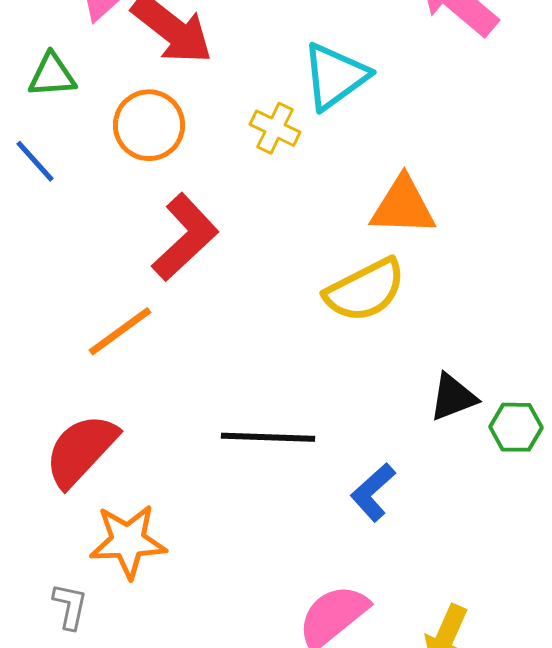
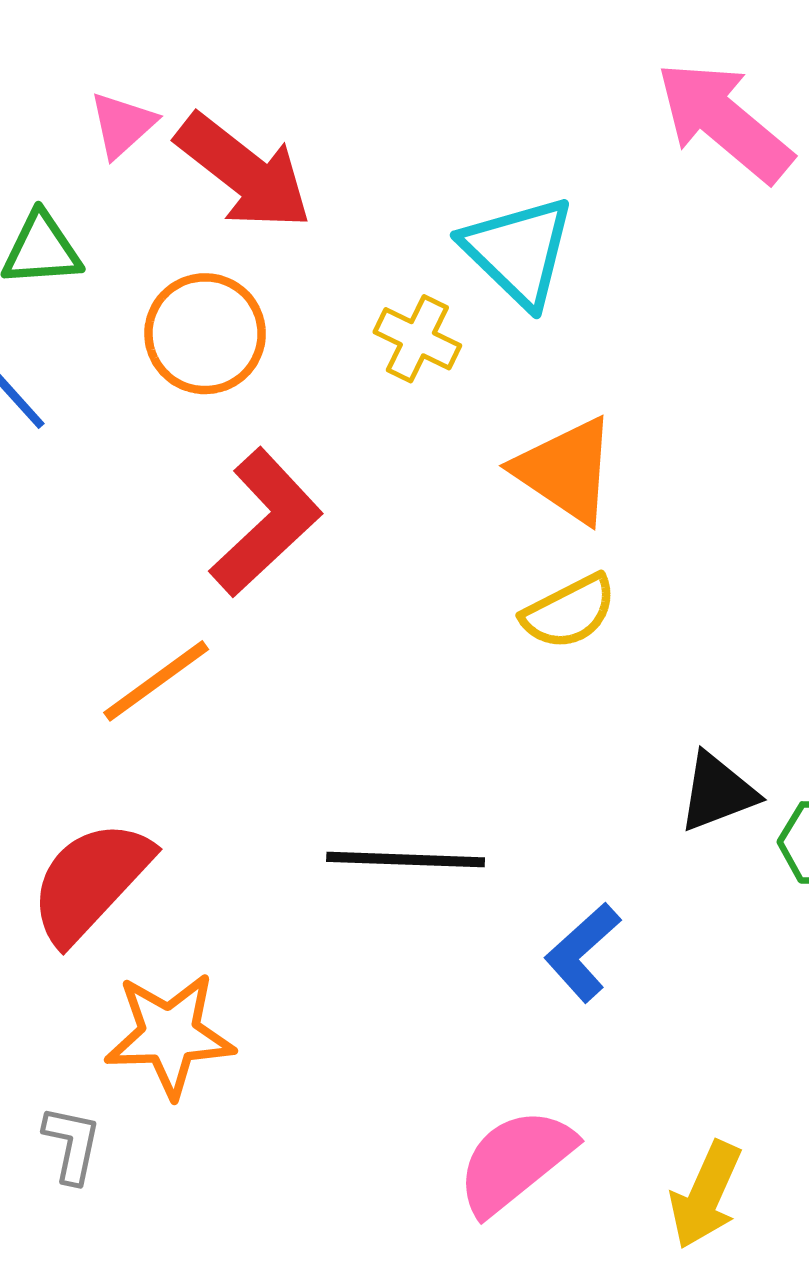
cyan triangle: (335, 76) -> (519, 251), turned -40
orange triangle: (403, 206) -> (566, 470), moved, turned 32
yellow semicircle: (365, 290) -> (569, 612), size x0.7

